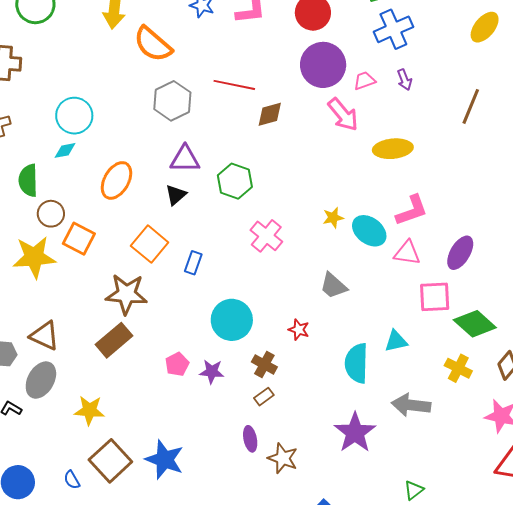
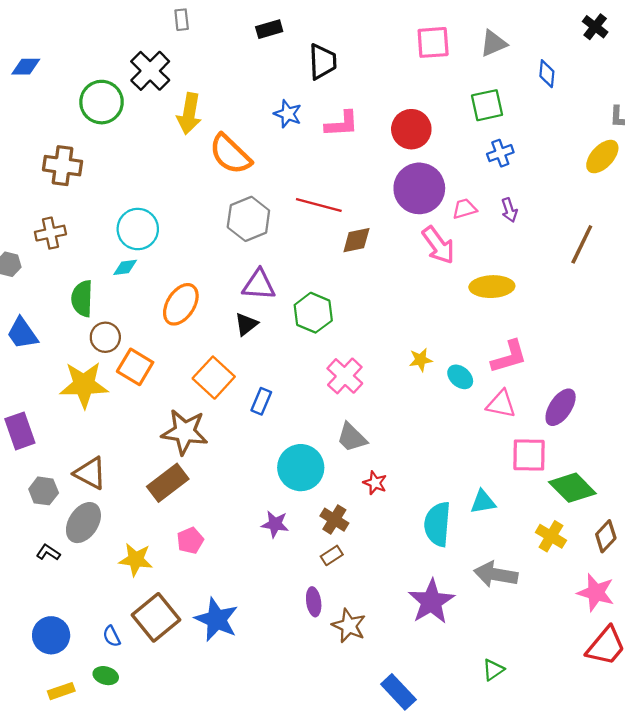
blue cross: (393, 29) -> (500, 153), size x0.6
cyan ellipse: (369, 231) -> (460, 377), size x0.7
gray trapezoid: (333, 286) -> (352, 437), moved
pink pentagon: (177, 364) -> (190, 540), moved

